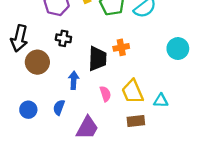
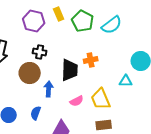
brown circle: (37, 62) -> (30, 73), moved
pink semicircle: (105, 94) -> (77, 101), turned 80
cyan triangle: (161, 101) -> (126, 81), moved

